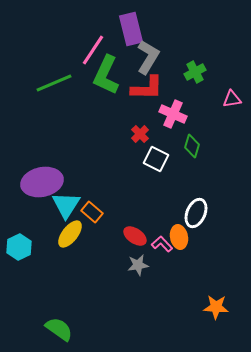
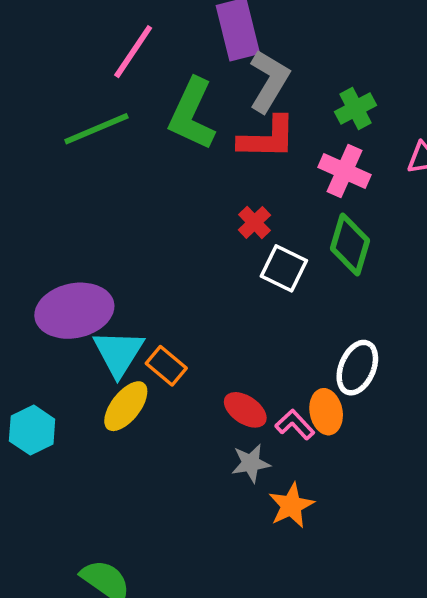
pink line: (93, 50) -> (133, 52), moved
pink cross: (173, 114) -> (344, 171), moved
green diamond: (192, 146) -> (350, 245), size x1.4
orange star: (216, 307) -> (291, 505), moved, turned -30

